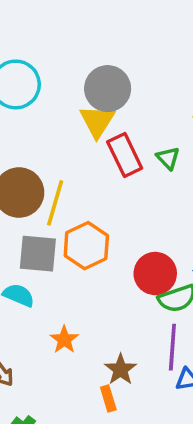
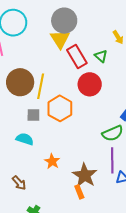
gray square: (38, 254) -> (33, 115), size x0.6
red circle: (155, 274) -> (90, 84), moved
brown star: (121, 369) -> (85, 175), size x1.4

